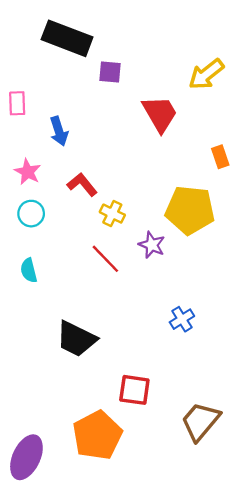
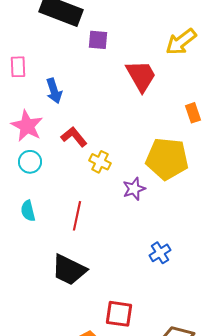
pink star: (28, 172) -> (27, 126), size x1.4
purple star: (152, 245) -> (134, 189), turned 30
red line: (105, 259) -> (77, 216), moved, turned 56

